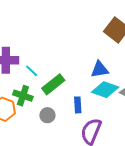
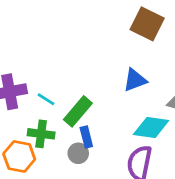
cyan diamond: (105, 90) -> (151, 127), moved
blue rectangle: (78, 105) -> (86, 137), moved

